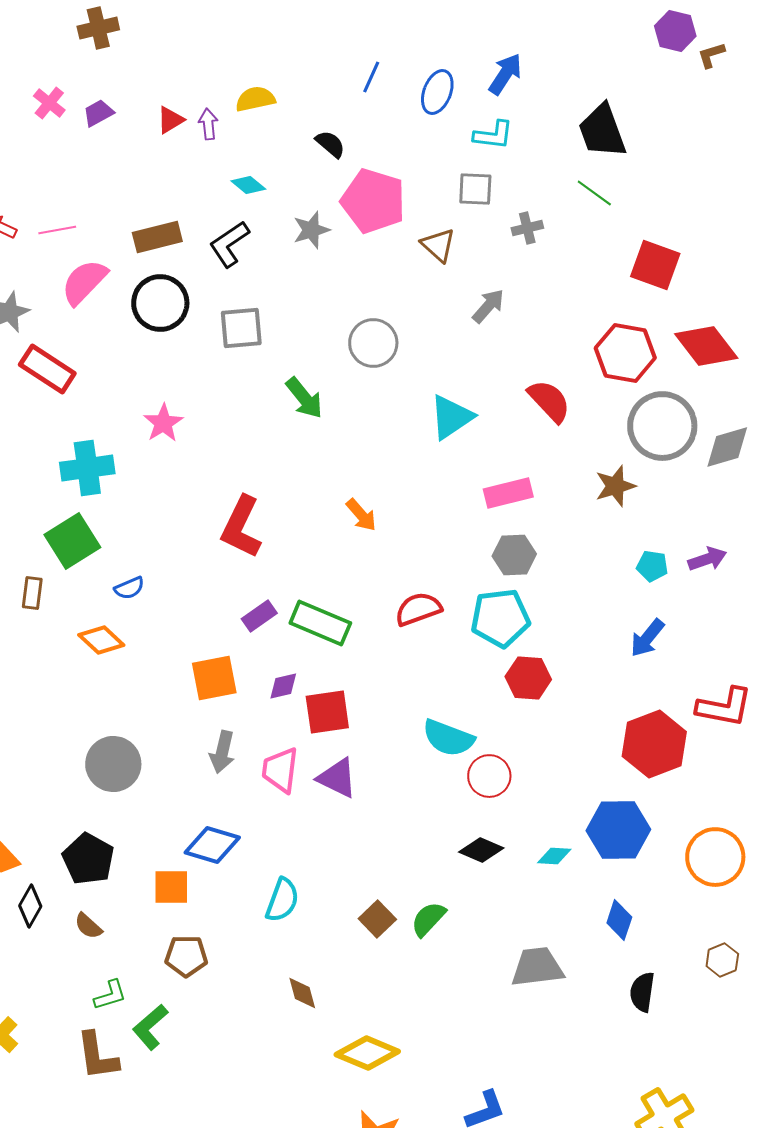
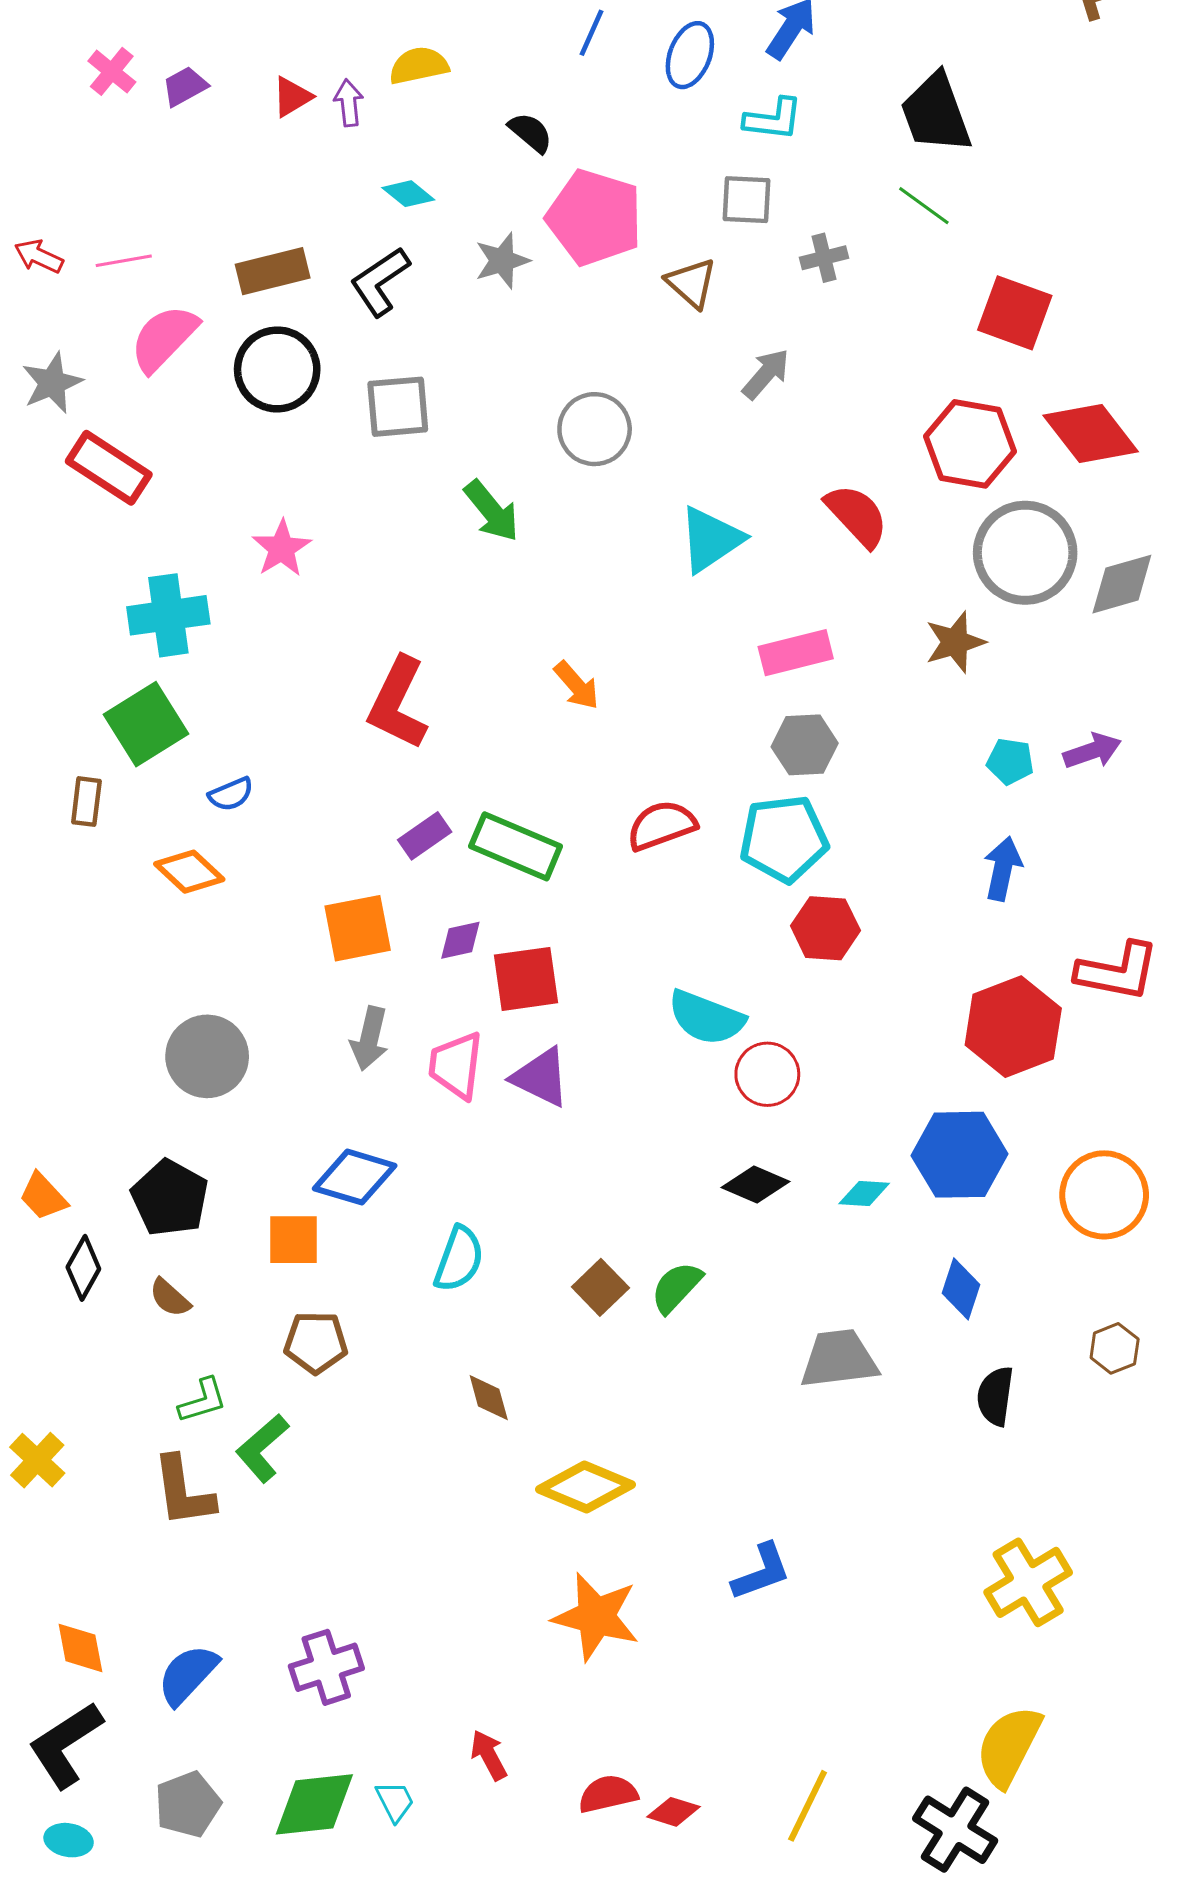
blue arrow: (647, 638) -> (1003, 869), turned 153

